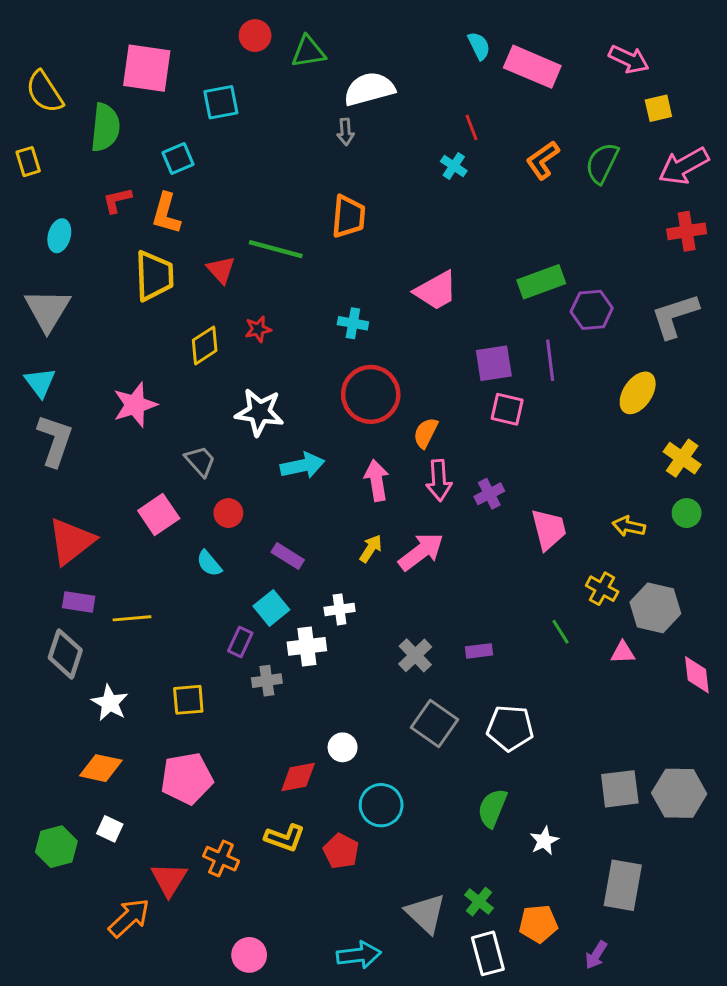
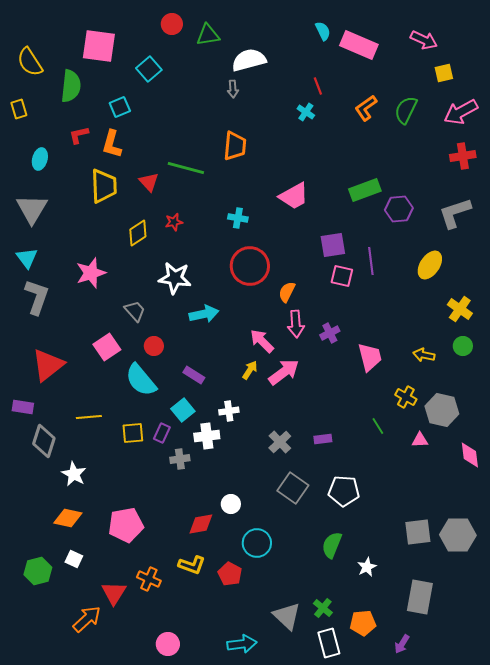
cyan square: (221, 102) -> (149, 69), turned -30
purple line: (550, 360) -> (371, 261), moved
pink arrow: (377, 480) -> (262, 341), moved, turned -36
cyan semicircle: (209, 563) -> (141, 380), size x1.8
purple rectangle: (79, 602) -> (23, 407), moved
yellow square: (188, 700) -> (133, 433), moved

